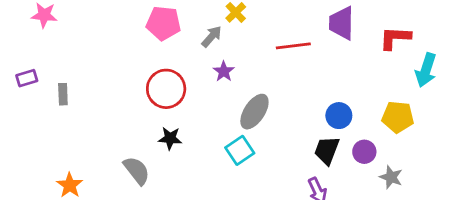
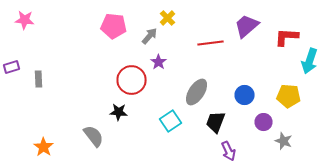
purple trapezoid: (342, 23) -> (247, 26), turned 48
red circle: (166, 89) -> (132, 80), moved
gray ellipse: (254, 112) -> (197, 92), moved
black trapezoid: (327, 150) -> (216, 122), moved

